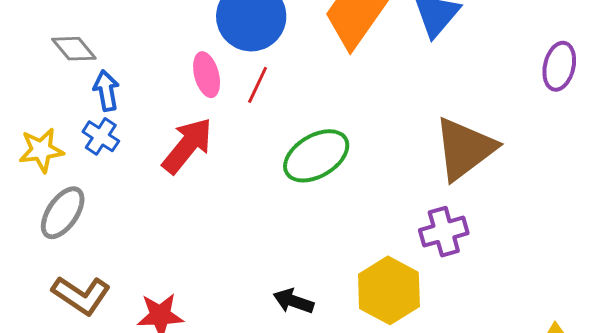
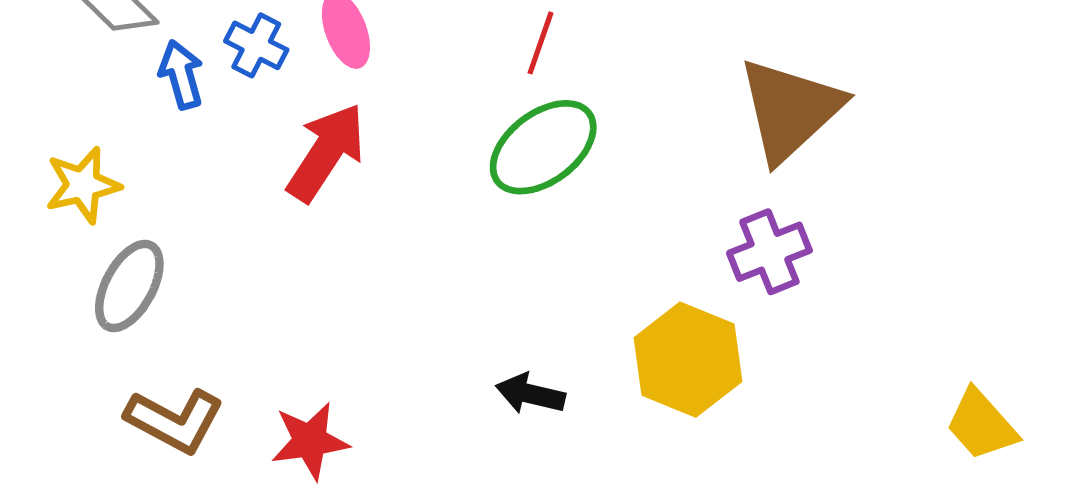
red line: (258, 85) -> (540, 43), moved
blue cross: (101, 136) -> (256, 45), moved

